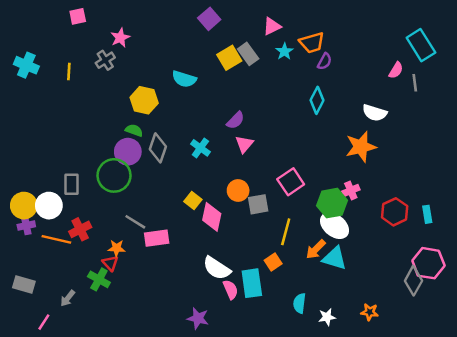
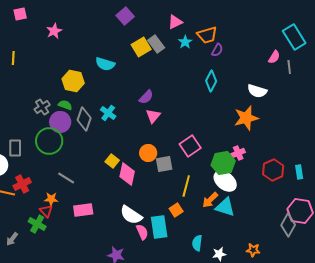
gray cross: (105, 60) -> (42, 107), moved
cyan cross: (200, 148) -> (108, 113), moved
pink rectangle: (157, 238) -> (83, 210), moved

